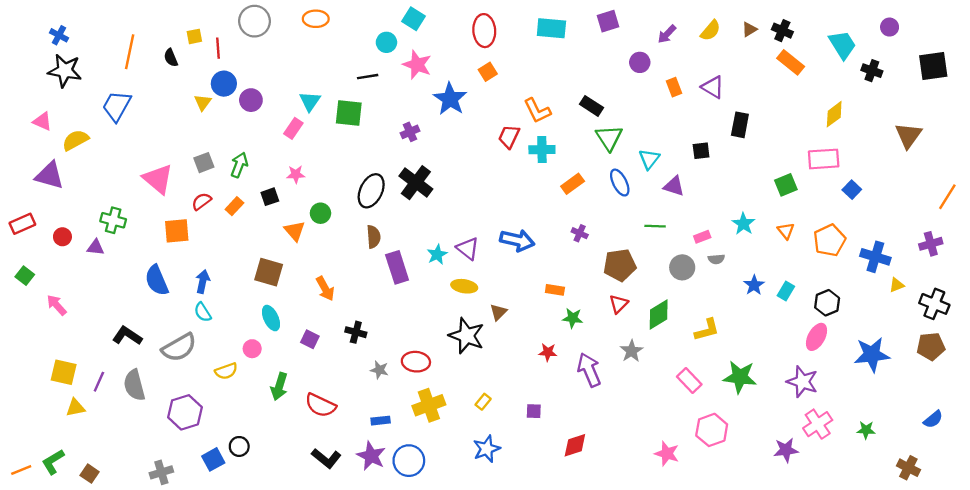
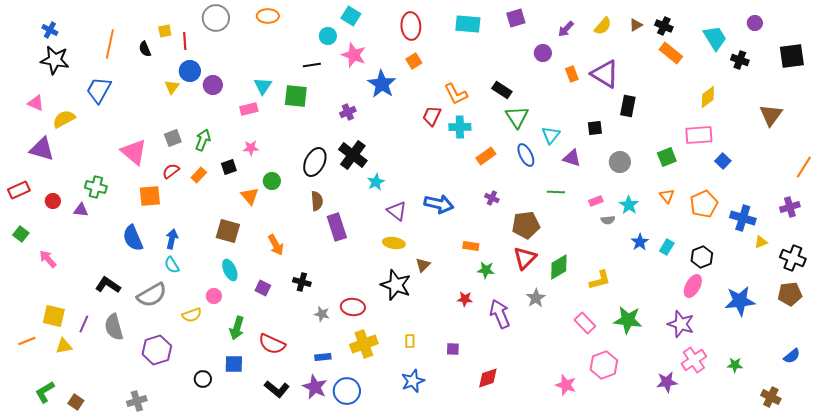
purple triangle: (713, 87) -> (605, 74), size x1.4
pink rectangle: (293, 128) -> (249, 109), turned 42
cyan star: (743, 224) -> (629, 205), moved
cyan star: (437, 254) -> (376, 182), moved
gray circle: (682, 267) -> (620, 162), moved
red triangle: (619, 304) -> (525, 258), size x1.4
yellow rectangle: (483, 402) -> (410, 341), turned -40
blue square: (213, 459) -> (234, 364), moved, turned 30
orange line: (21, 470) -> (27, 341), moved

